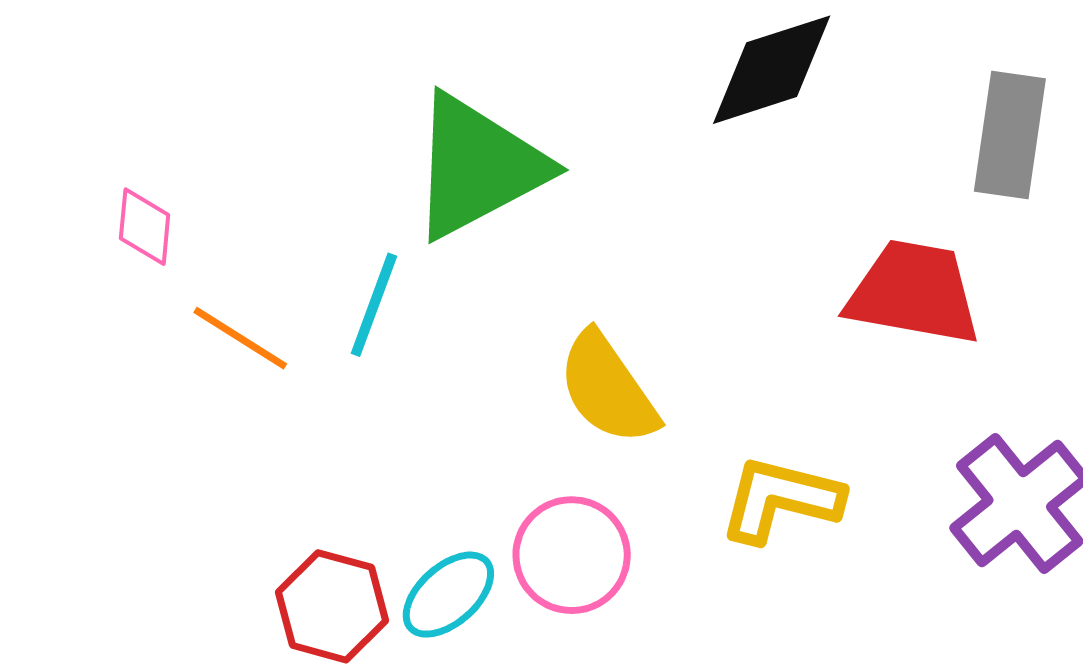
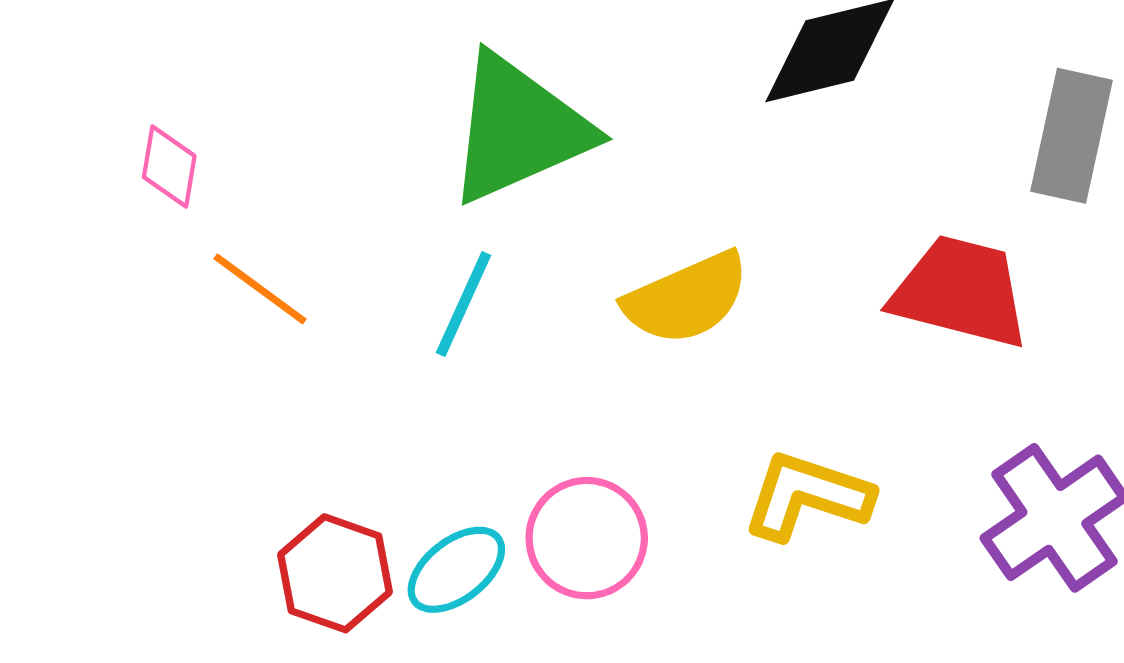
cyan line: (374, 305) -> (463, 304), moved
yellow semicircle: (608, 389) -> (687, 298), moved, turned -83

